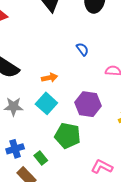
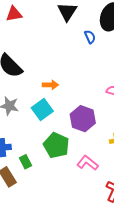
blue semicircle: (82, 49) -> (90, 37), moved
pink L-shape: (102, 167) -> (88, 163), moved

